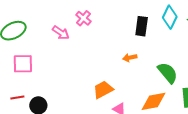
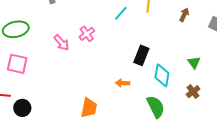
cyan diamond: (170, 17) -> (162, 75), moved, turned -30
orange trapezoid: (103, 90) -> (89, 108), turned 115

